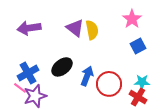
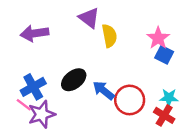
pink star: (132, 19) -> (158, 38), moved
purple triangle: (75, 28) -> (89, 18), moved
blue square: (138, 46) -> (164, 55), turned -35
blue arrow: (87, 76) -> (103, 90), turned -72

